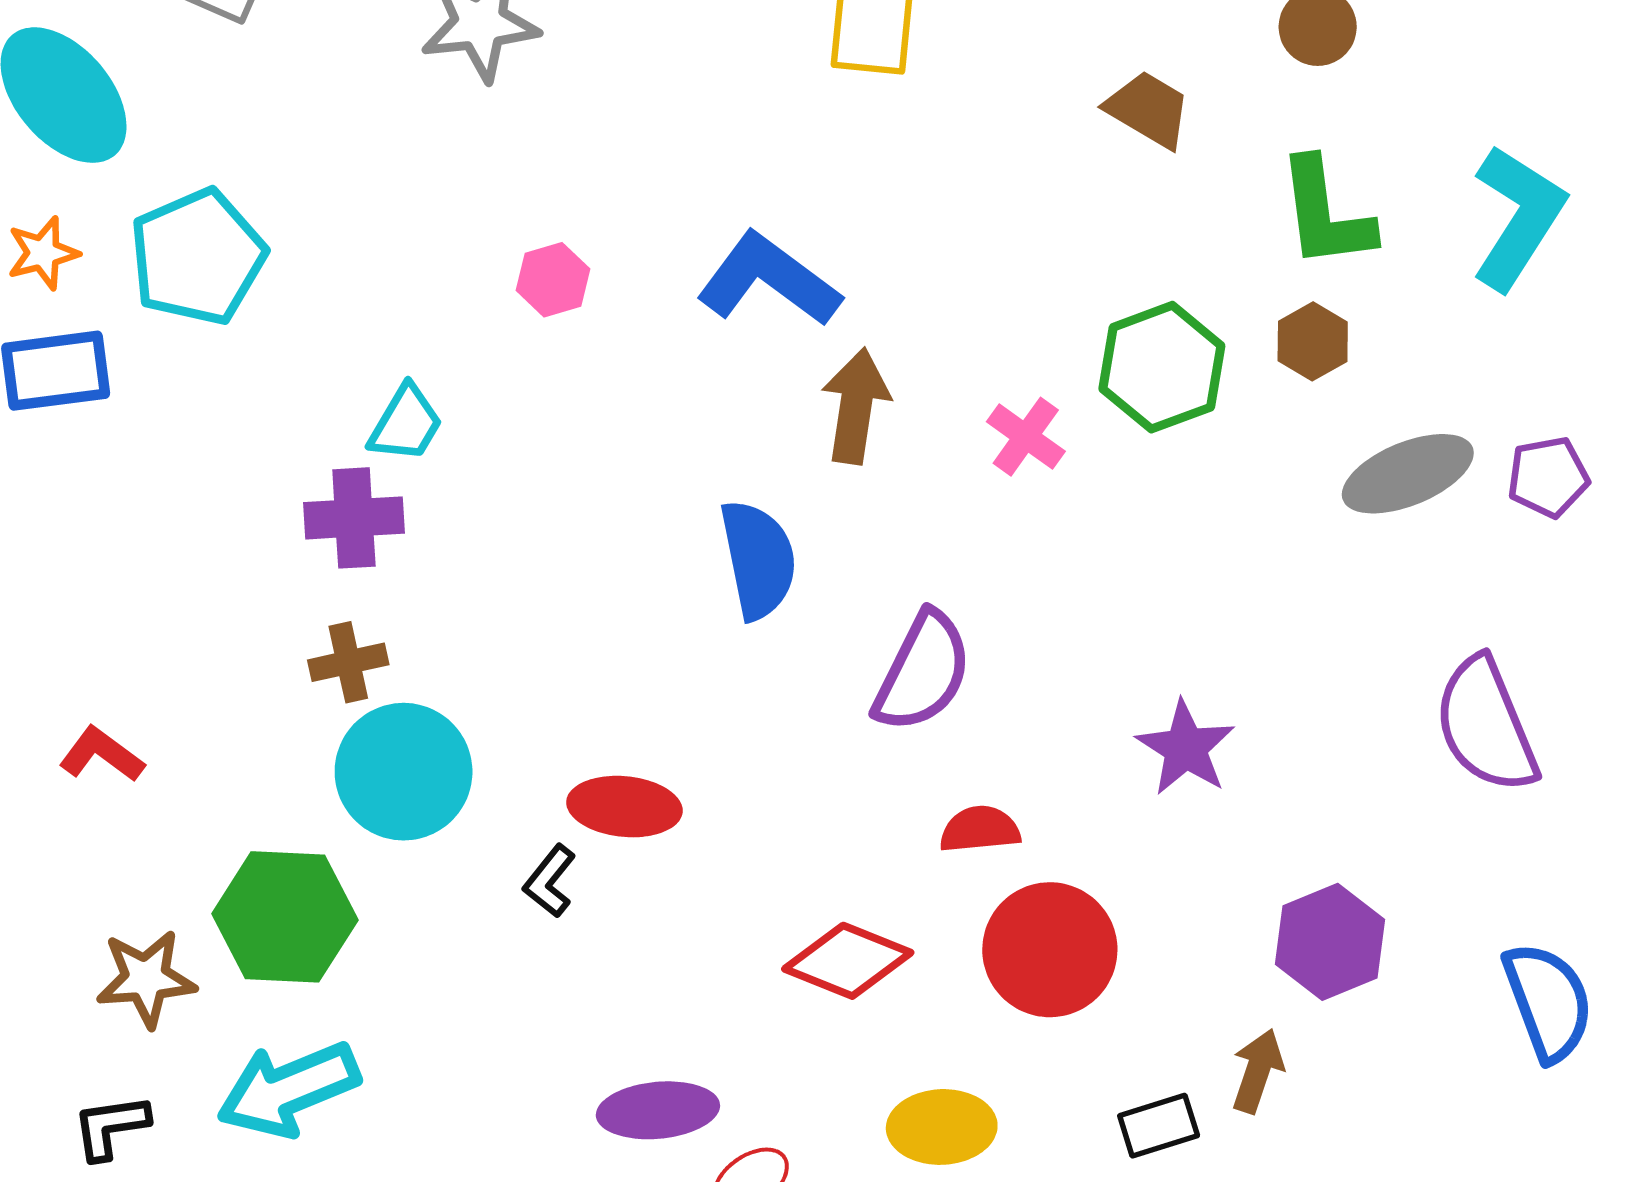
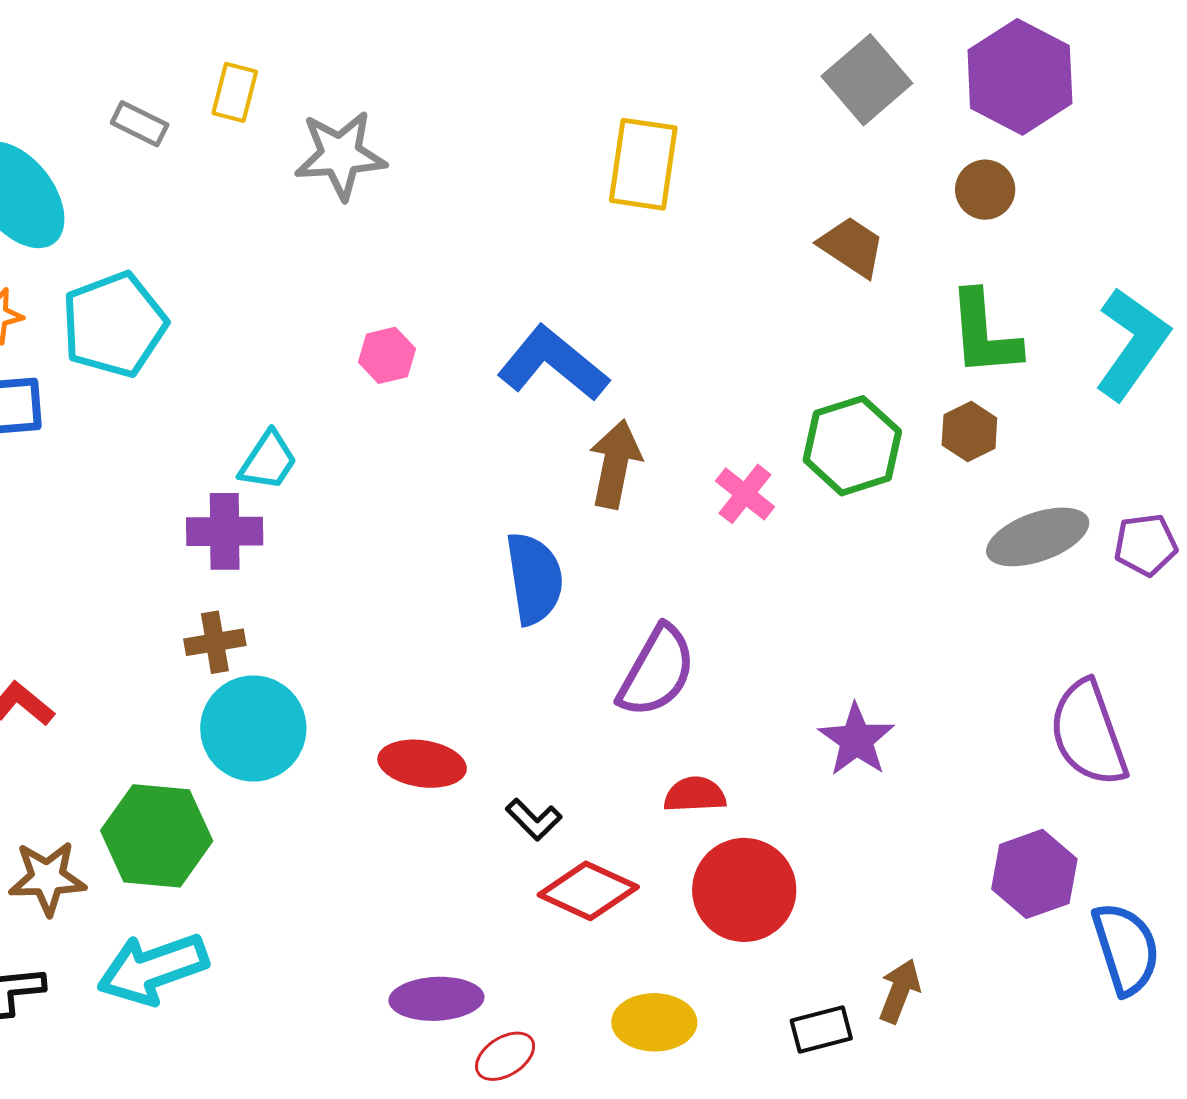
black L-shape: (550, 881) -> (534, 819), moved, turned -86
purple hexagon: (1330, 942) -> (1034, 874), moved

